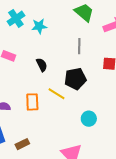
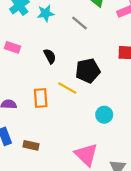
gray line: (79, 46) -> (80, 23), moved, turned -49
brown rectangle: (22, 144) -> (31, 145), turned 40

